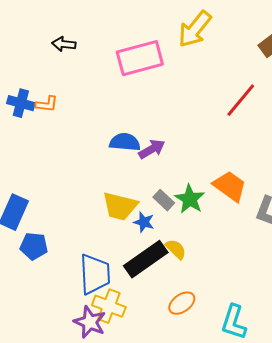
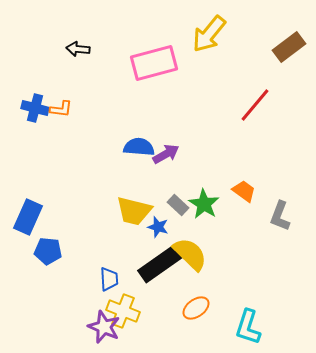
orange trapezoid: (230, 186) -> (244, 191), size x0.7
yellow semicircle: (176, 249) -> (190, 254), size x1.6
blue trapezoid: (95, 274) -> (109, 279), size x0.6

